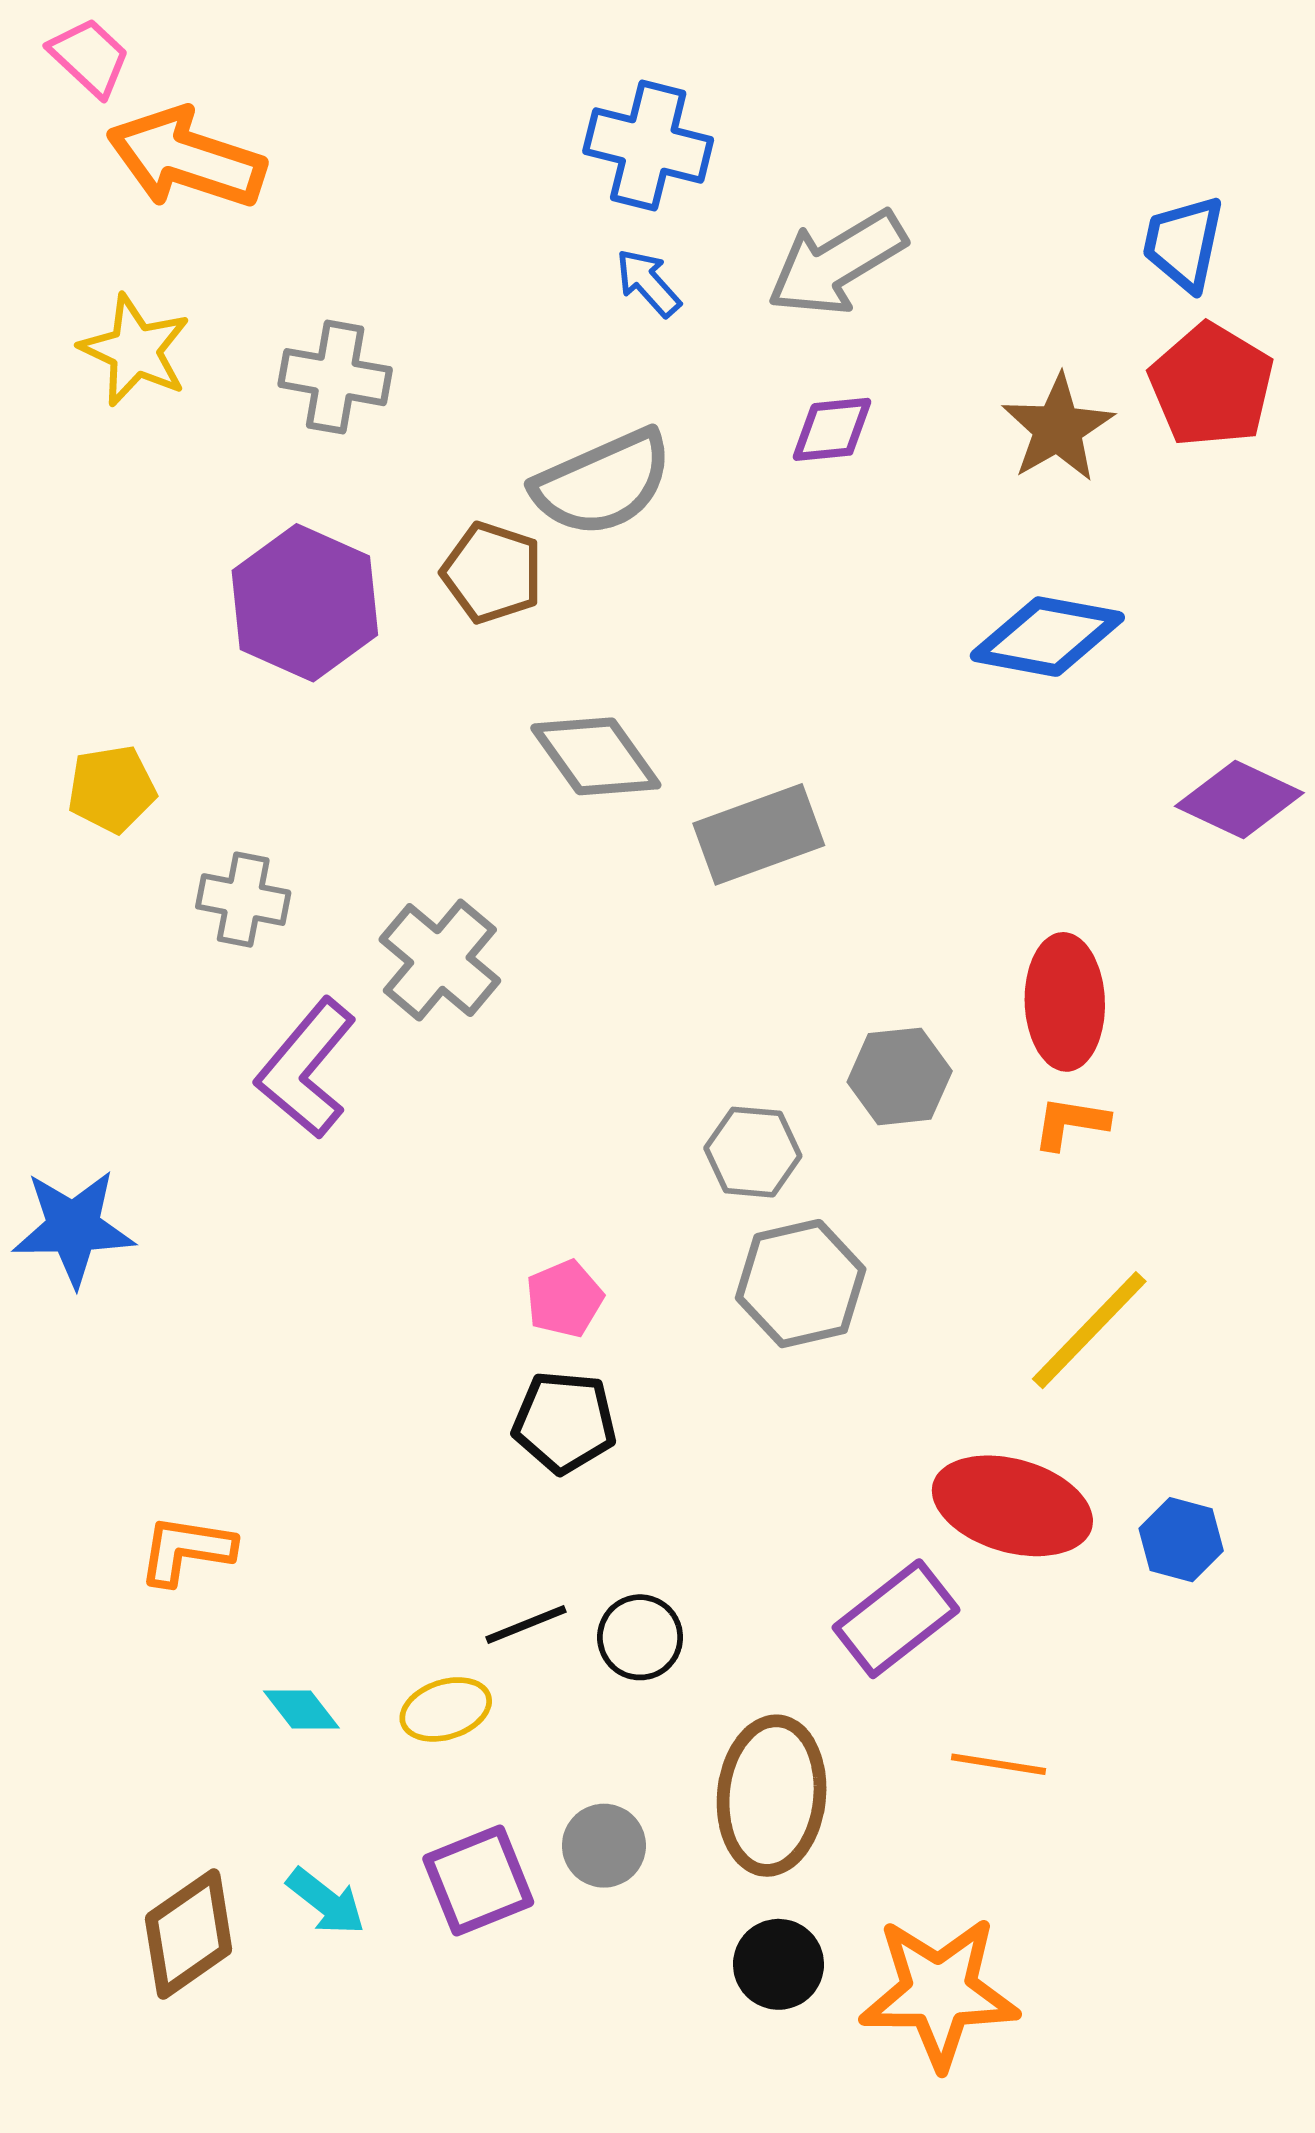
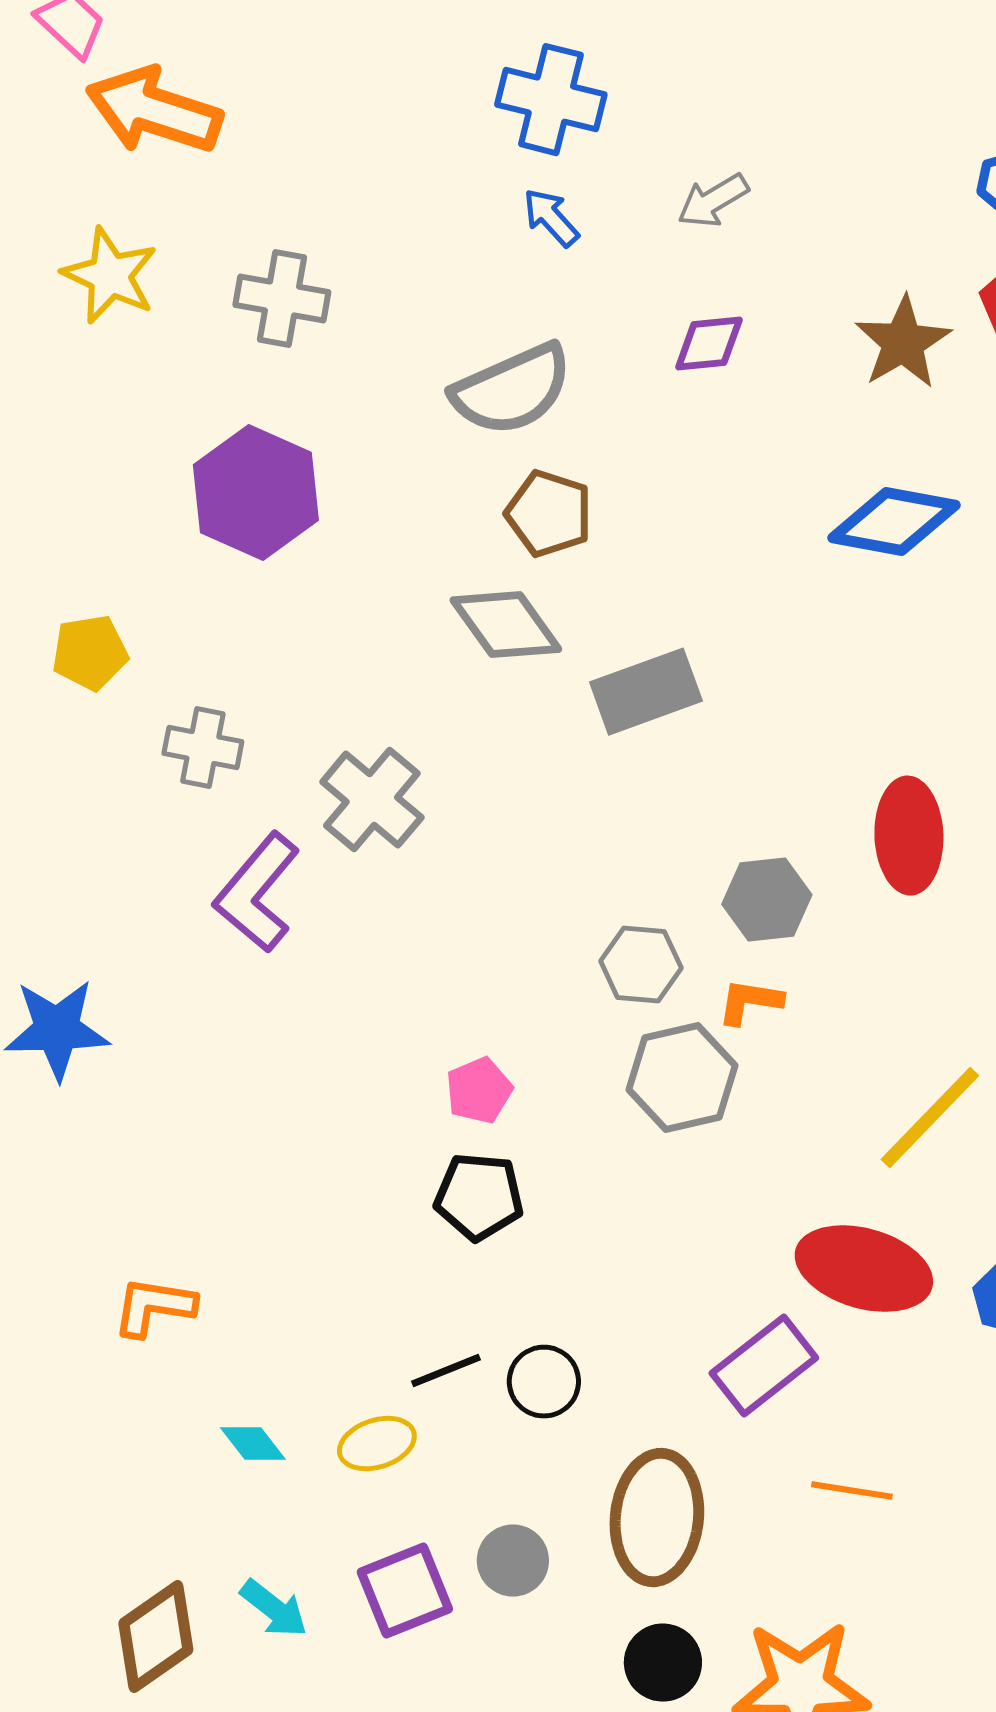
gray arrow: (837, 263) -> (713, 201), size x0.6
brown pentagon: (492, 573) -> (549, 514), moved
orange L-shape: (1071, 1123) -> (750, 1002), moved

